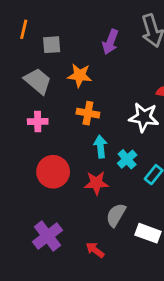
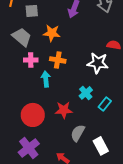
pink cross: (38, 121) -> (31, 60), moved
cyan arrow: (101, 147) -> (46, 79), moved
red circle: (53, 172) -> (33, 115), moved
white rectangle: (148, 233) -> (101, 146), turned 42

